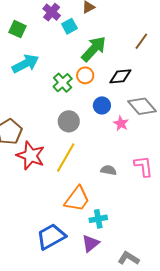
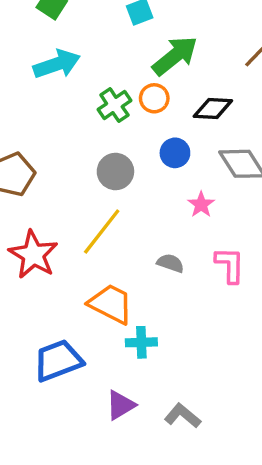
pink star: (121, 123) -> (201, 205), moved
red star: (31, 156) -> (33, 255), moved
orange trapezoid: (77, 199) -> (111, 304), turned -108
purple triangle: (91, 243) -> (121, 405), moved

